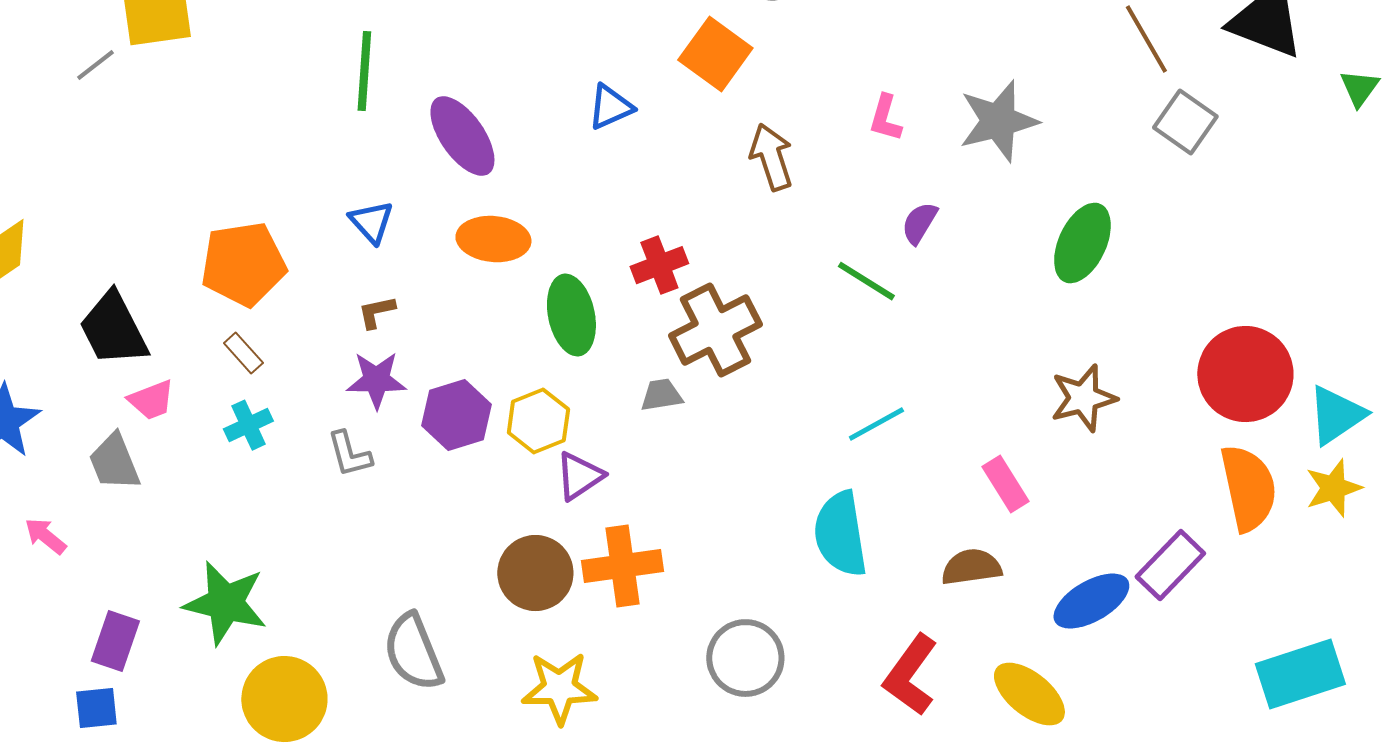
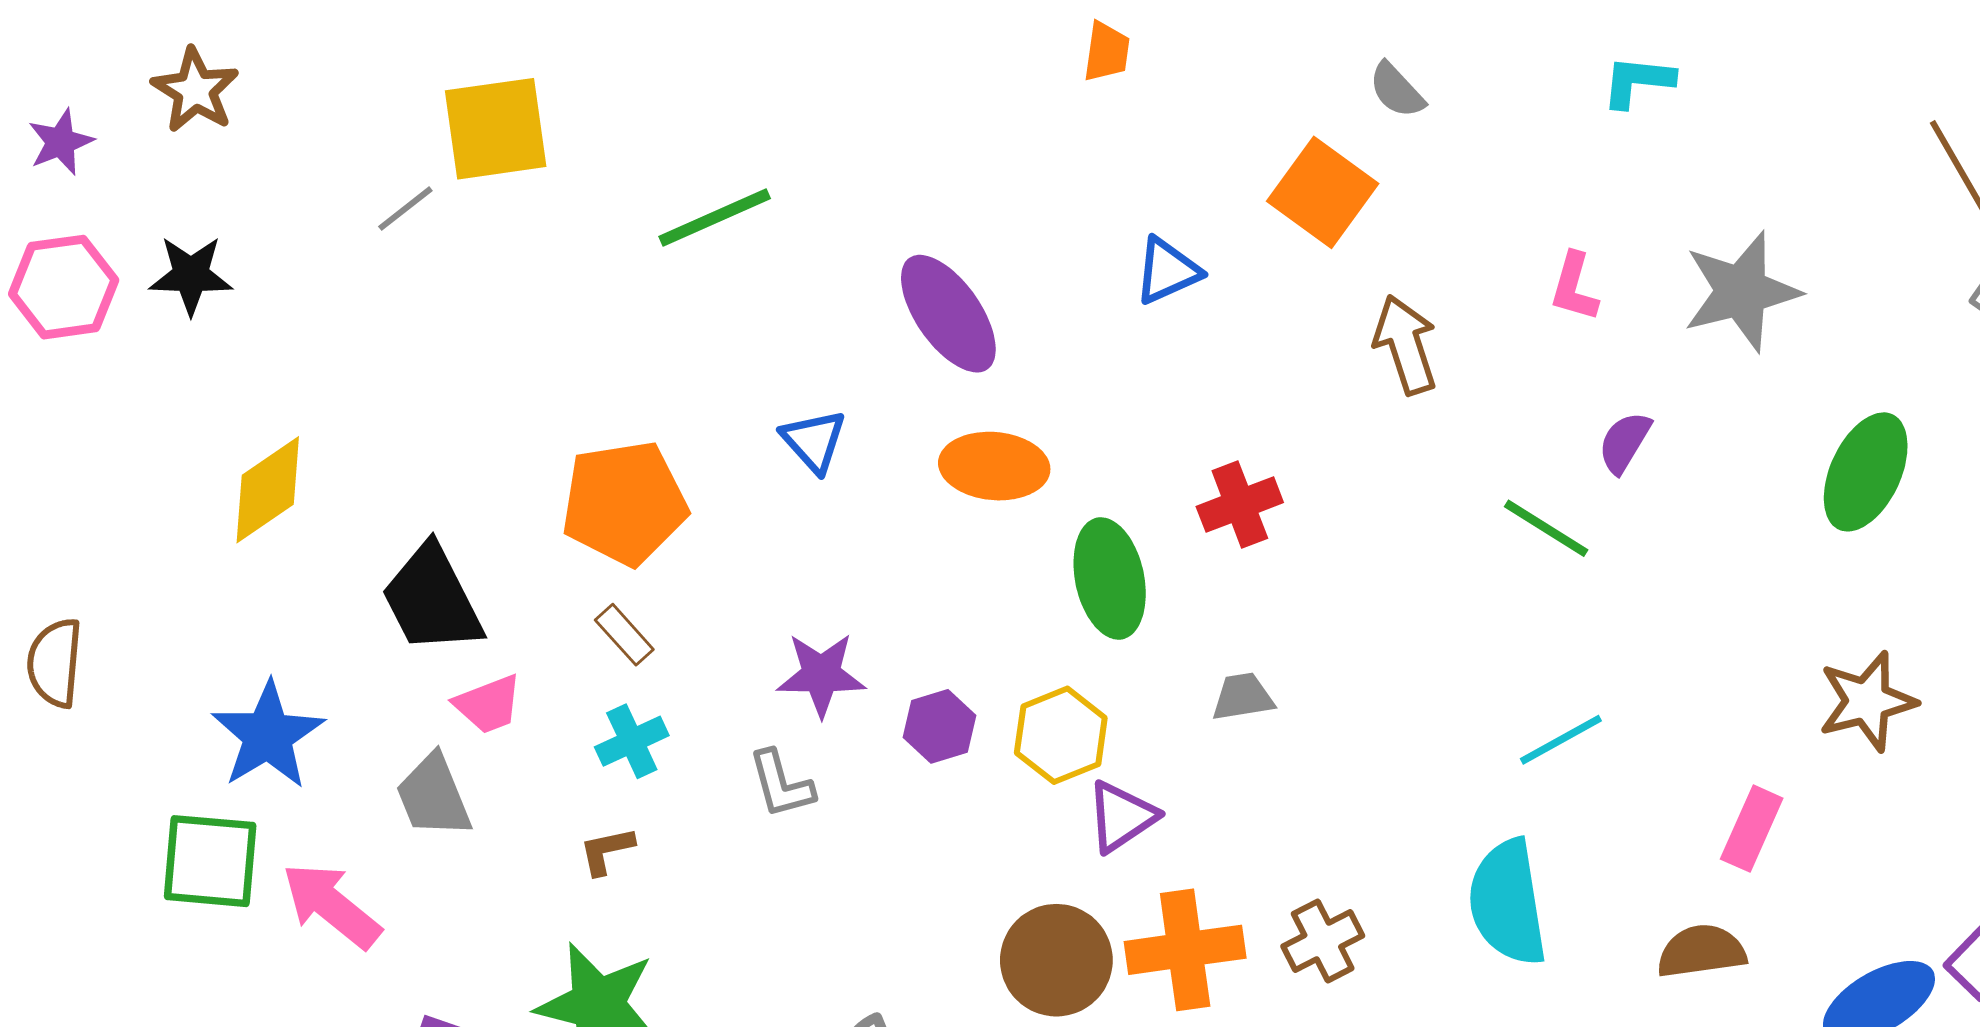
green line: (364, 71) -> (715, 217), moved, turned 62
brown L-shape: (376, 312) -> (607, 851), moved
brown cross: (715, 330) -> (1323, 941), moved, size x0.6
purple hexagon: (456, 415) -> (939, 726), size x0.7
pink rectangle: (1005, 484) -> (1752, 829), turned 56
pink arrow: (45, 536) -> (331, 905), size x1.6

